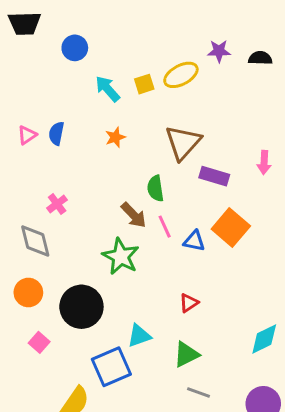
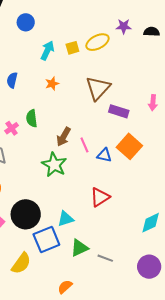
cyan arrow: (108, 89) -> (47, 51), turned 66
green semicircle: (155, 188) -> (32, 118), moved
brown arrow: (134, 215) -> (63, 137), turned 72
red triangle: (189, 303) -> (100, 197), size x1.5
black circle: (81, 307) -> (26, 214), moved
green triangle: (186, 354) -> (79, 248), moved

